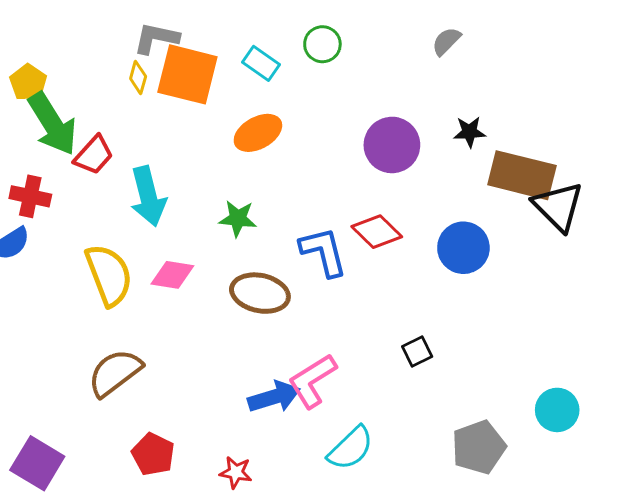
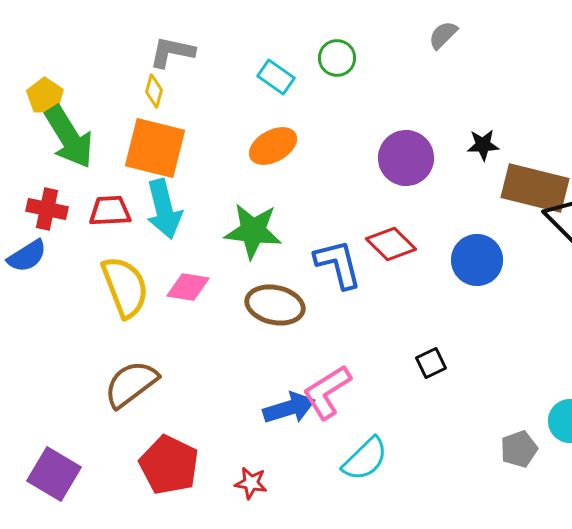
gray semicircle: (446, 41) -> (443, 35), moved
orange square: (187, 74) -> (155, 148), moved
red trapezoid: (94, 155) -> (110, 211), moved, turned -135
green star: (238, 219) -> (253, 231), size x1.5
gray pentagon: (479, 447) -> (519, 449), moved, size x0.7
red pentagon: (153, 454) -> (169, 465), size x1.4

